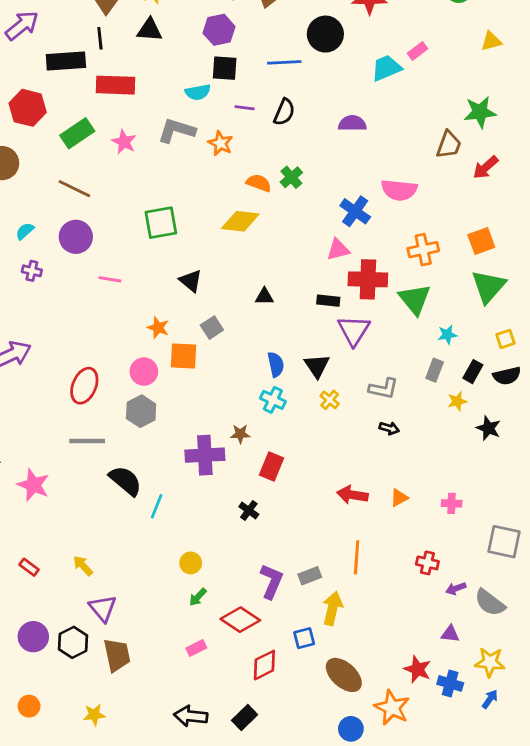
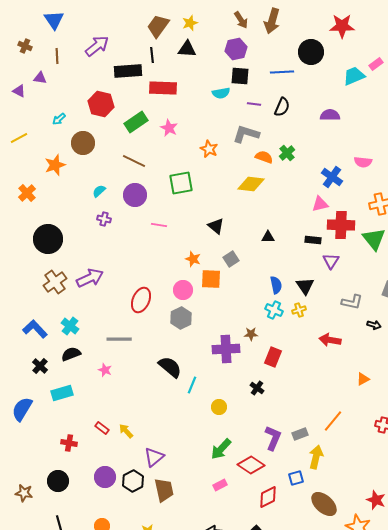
gray L-shape: (176, 130) -> (246, 134), moved
orange star: (220, 143) -> (209, 149), moved
pink semicircle: (399, 190) -> (363, 162), size x0.7
green square: (161, 223) -> (181, 183), moved
purple triangle: (354, 330) -> (331, 261), size x0.7
yellow cross: (330, 400) -> (299, 310), moved, turned 32
black arrow: (389, 428) -> (374, 325), moved
gray line: (87, 441) -> (119, 339), moved
pink star: (33, 485) -> (105, 370), size x0.6
red arrow: (352, 495) -> (330, 340), moved
orange line: (357, 557) -> (333, 421), turned 35
yellow circle: (191, 563) -> (219, 407), moved
yellow arrow: (83, 566) -> (126, 431), moved
green arrow: (198, 597) -> (221, 449), size x1.6
purple triangle: (103, 608) -> (154, 457), turned 30

